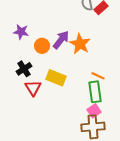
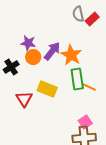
purple star: (21, 32) -> (28, 43), moved
black cross: (24, 69) -> (11, 67), moved
green rectangle: (95, 92) -> (77, 79), moved

